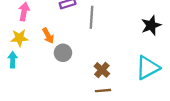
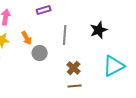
gray line: (92, 17) -> (65, 35), moved
black star: (151, 25) -> (99, 30), moved

